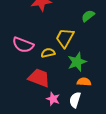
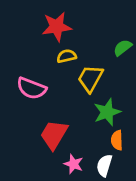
yellow semicircle: (48, 53) -> (67, 56), moved
red trapezoid: (39, 78) -> (54, 135), turned -80
orange semicircle: (84, 82) -> (117, 140), turned -96

